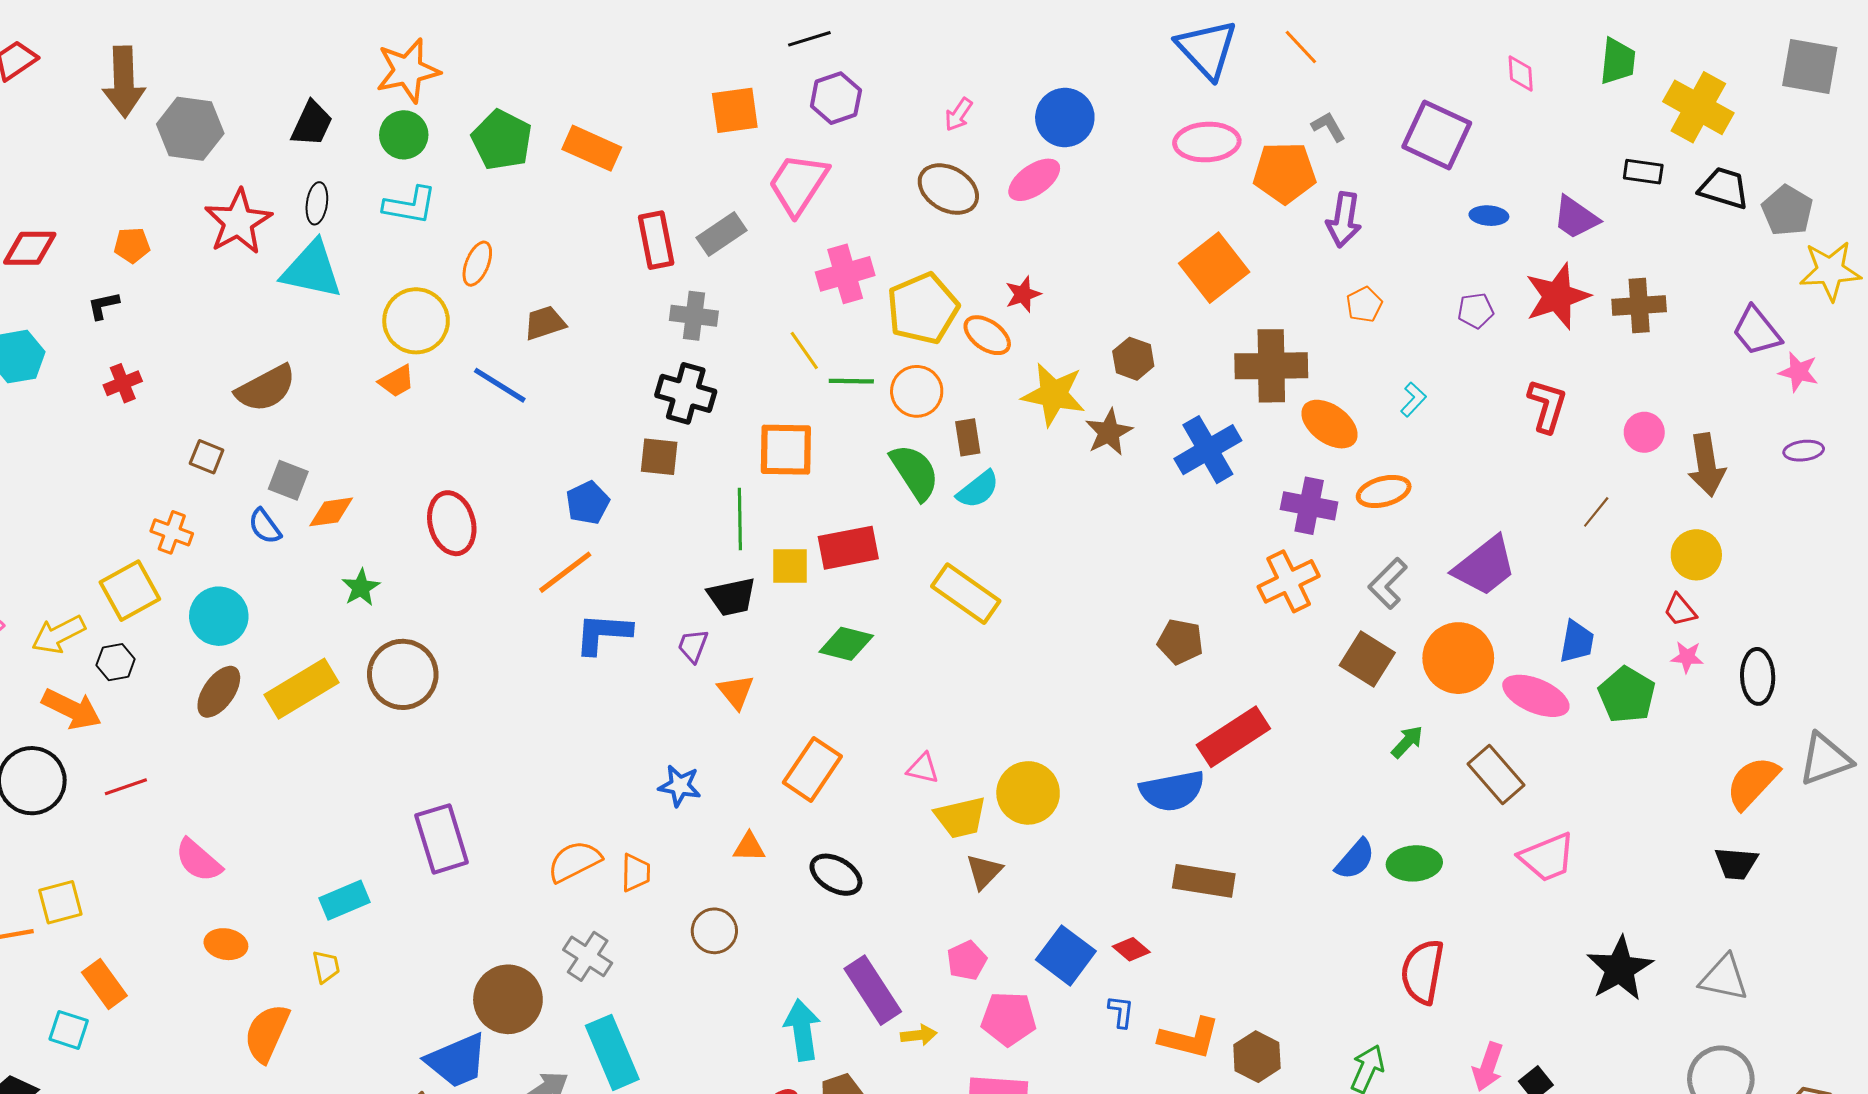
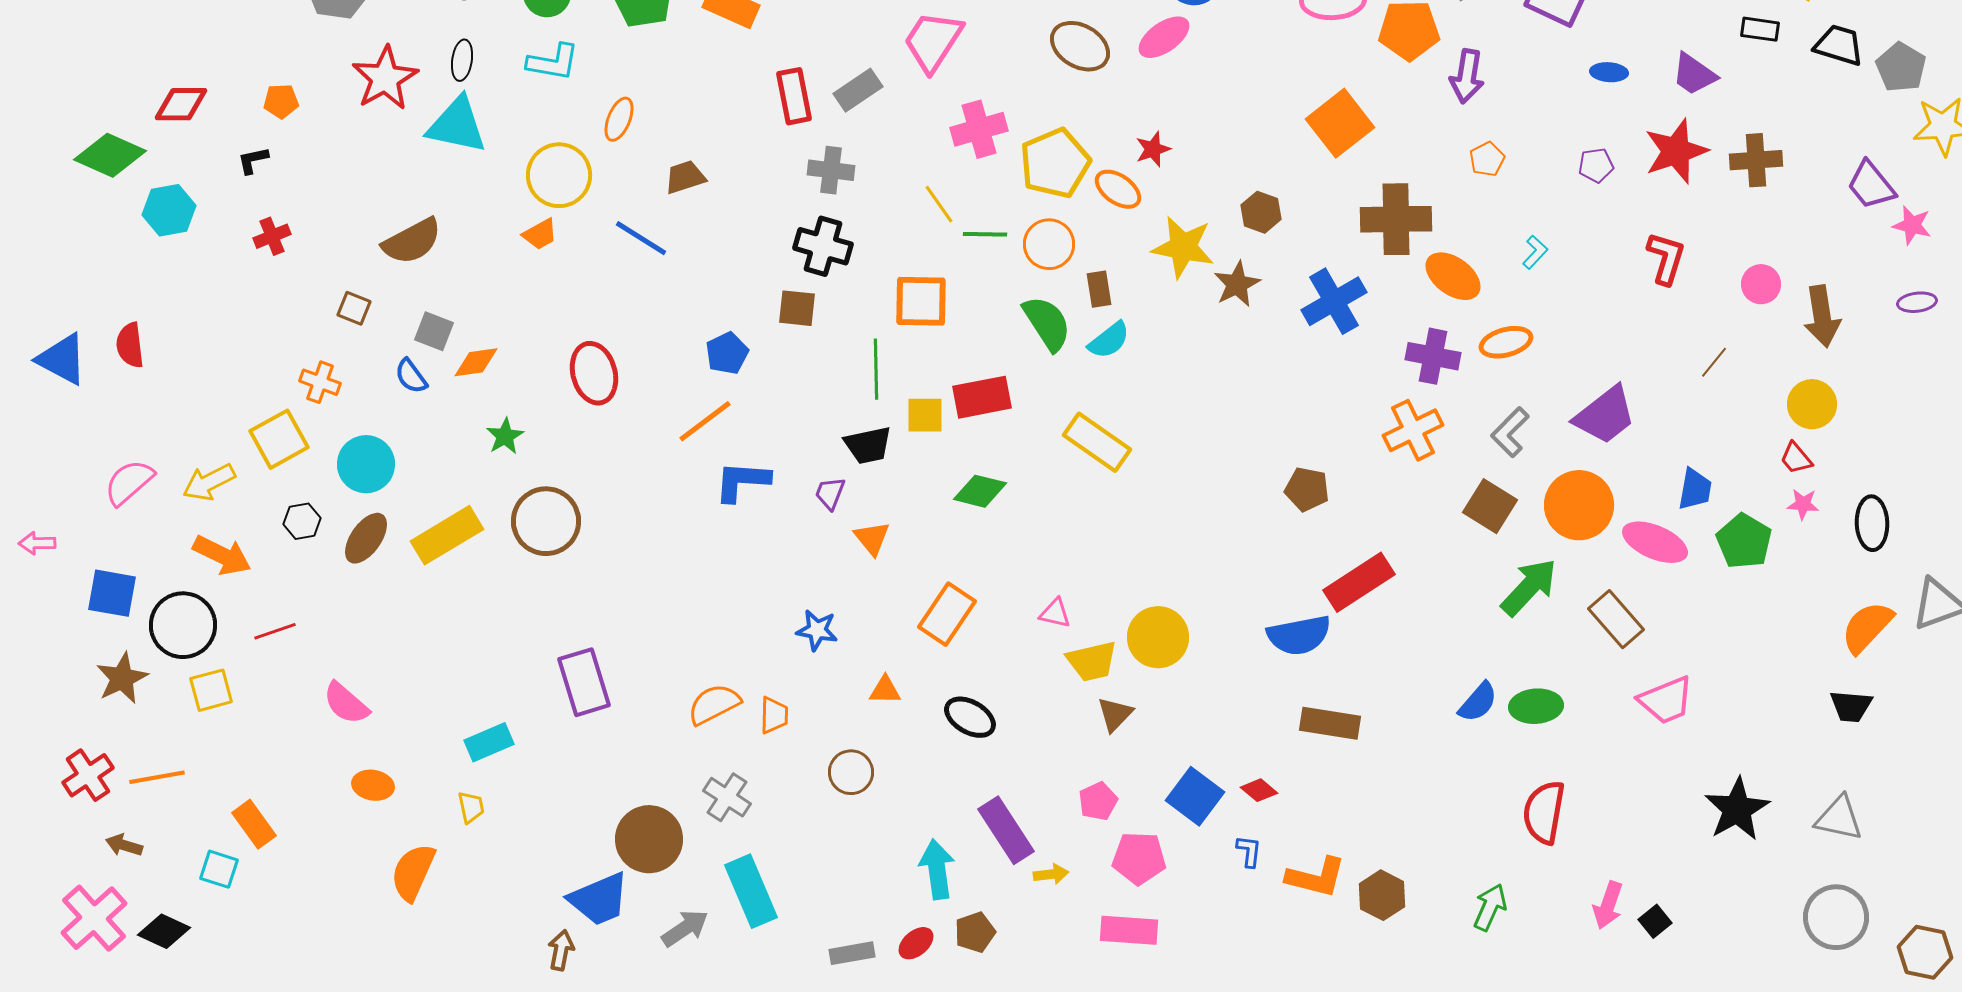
black hexagon: (116, 662) -> (302, 521), moved
green arrow: (1407, 742) -> (1529, 587), size x1.8
yellow square: (60, 902) -> (211, 690), moved

